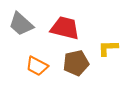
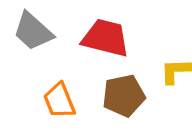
orange trapezoid: (37, 66) -> (59, 101), turned 40

